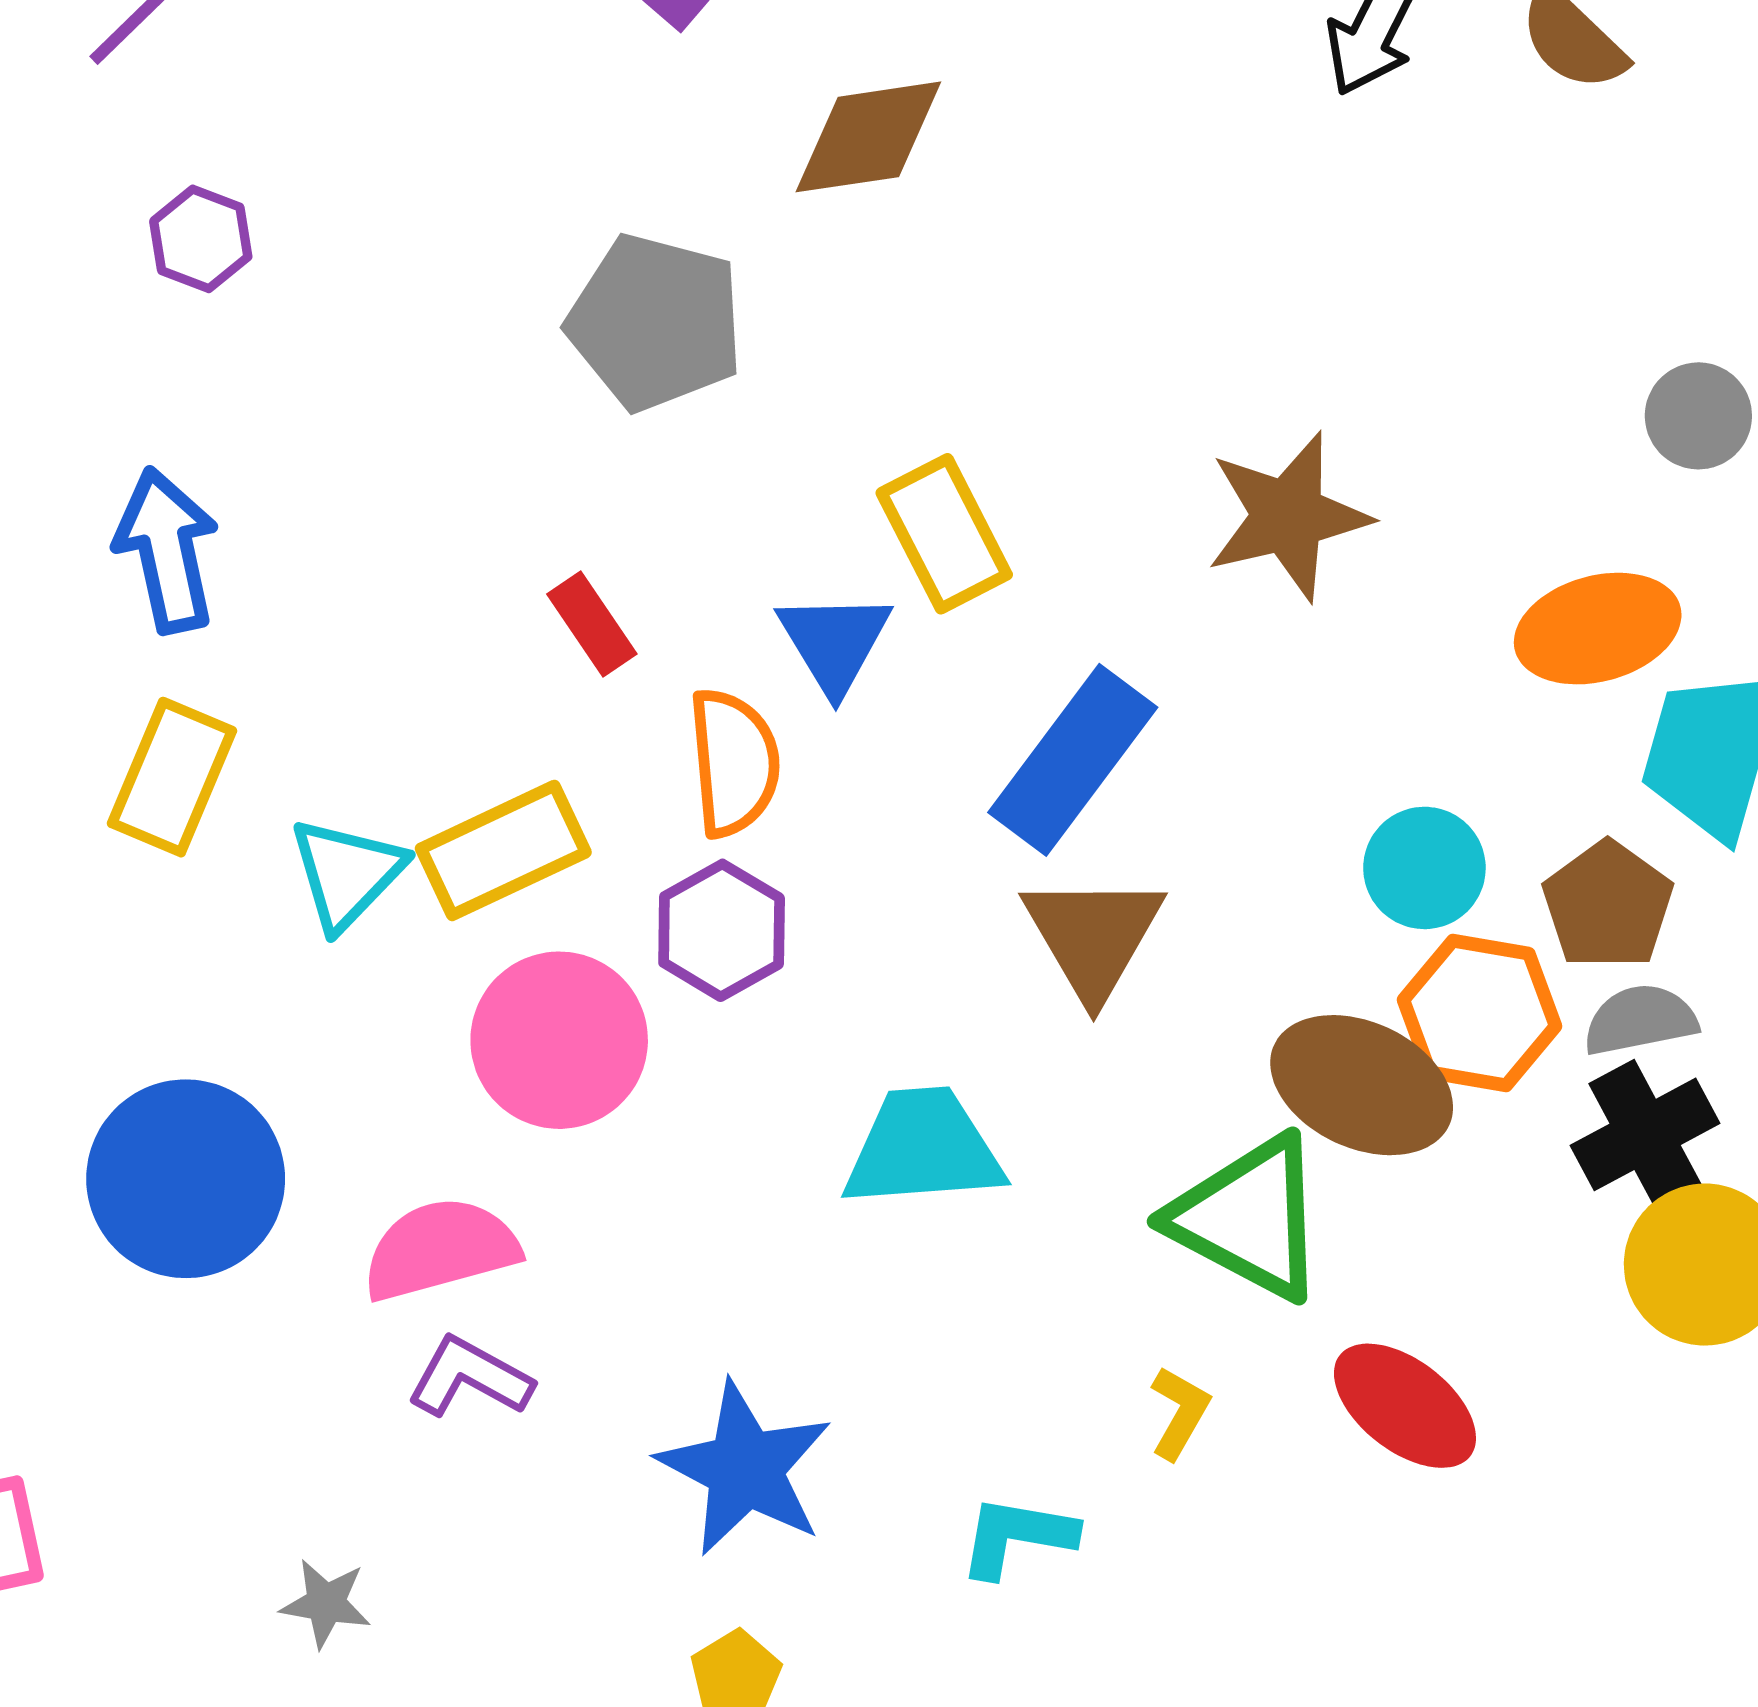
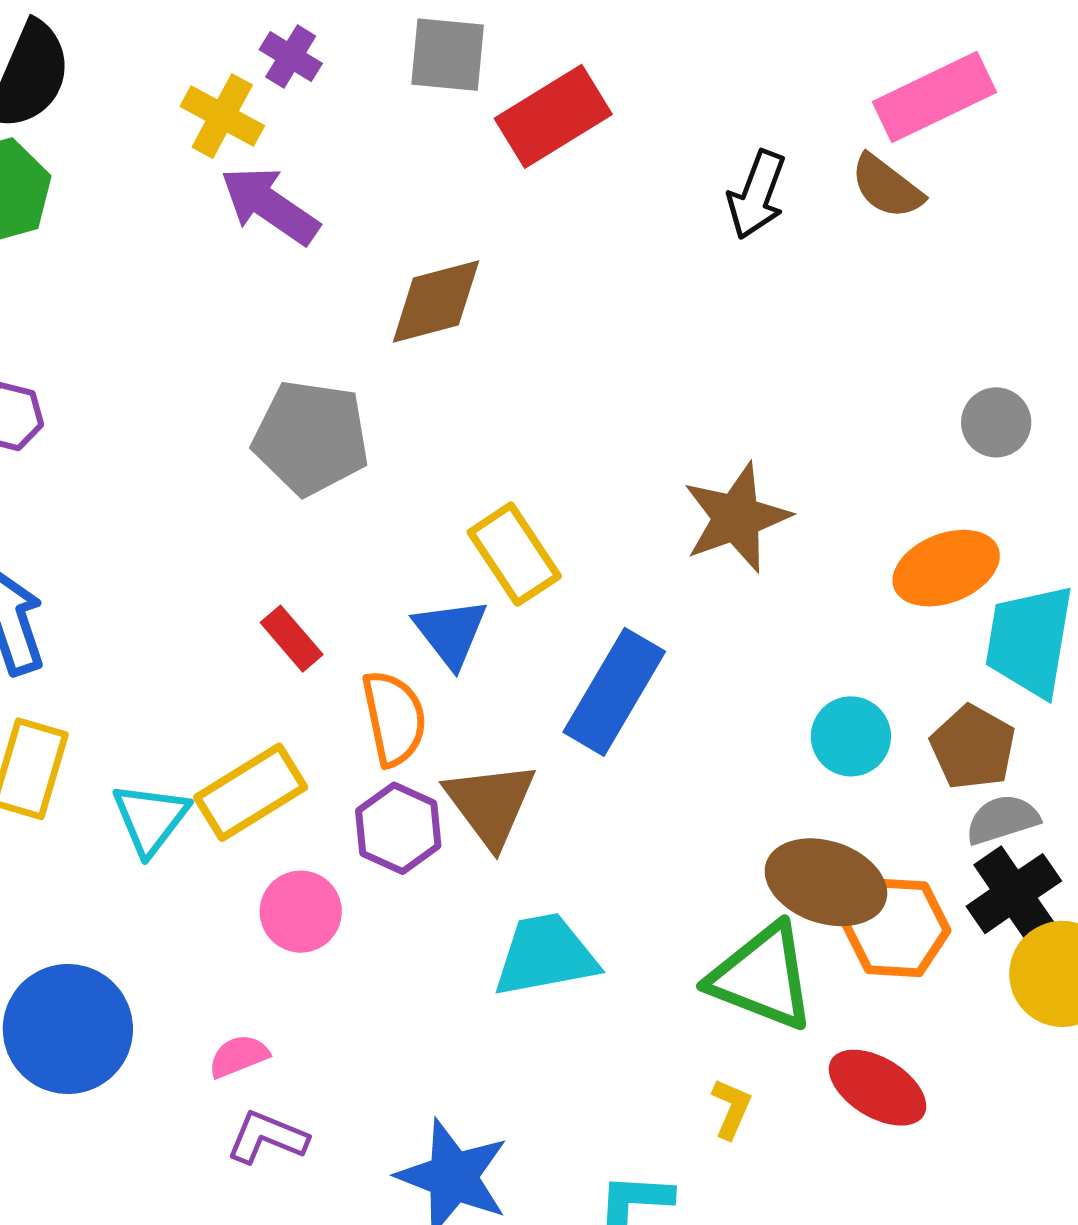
brown triangle: (1093, 936) -> (490, 804), moved
orange hexagon: (1479, 1013) -> (897, 928), moved
pink circle: (559, 1040) -> (301, 912), size x0.7
pink semicircle: (440, 1249) -> (239, 1056), size x0.6

